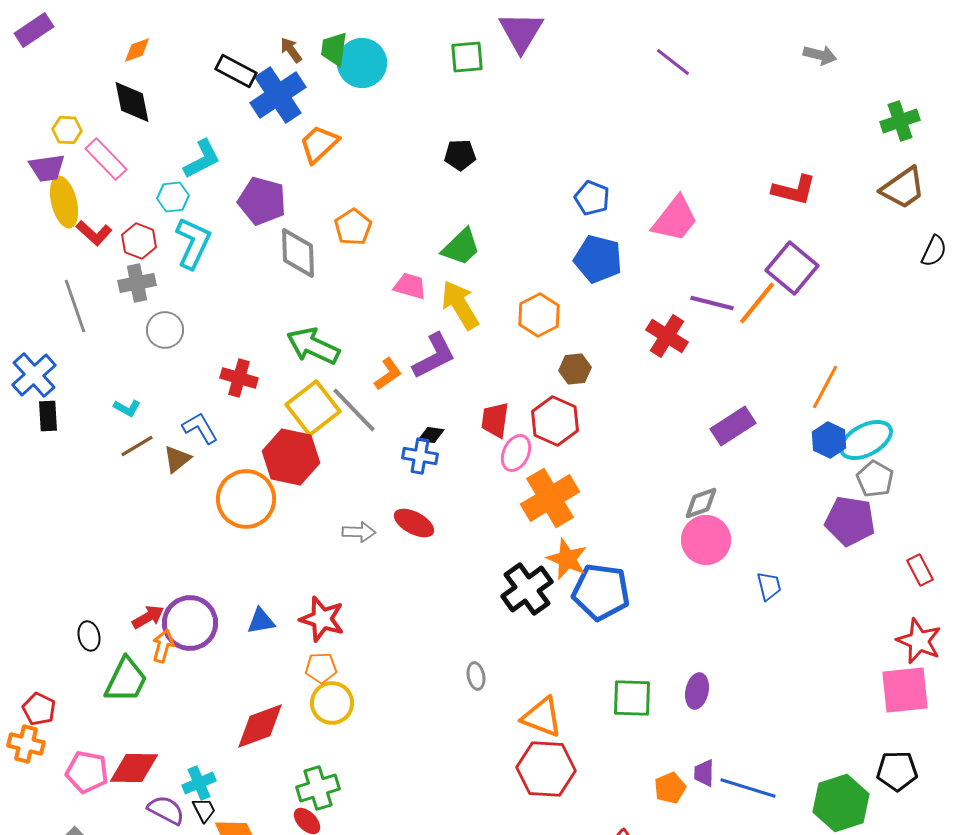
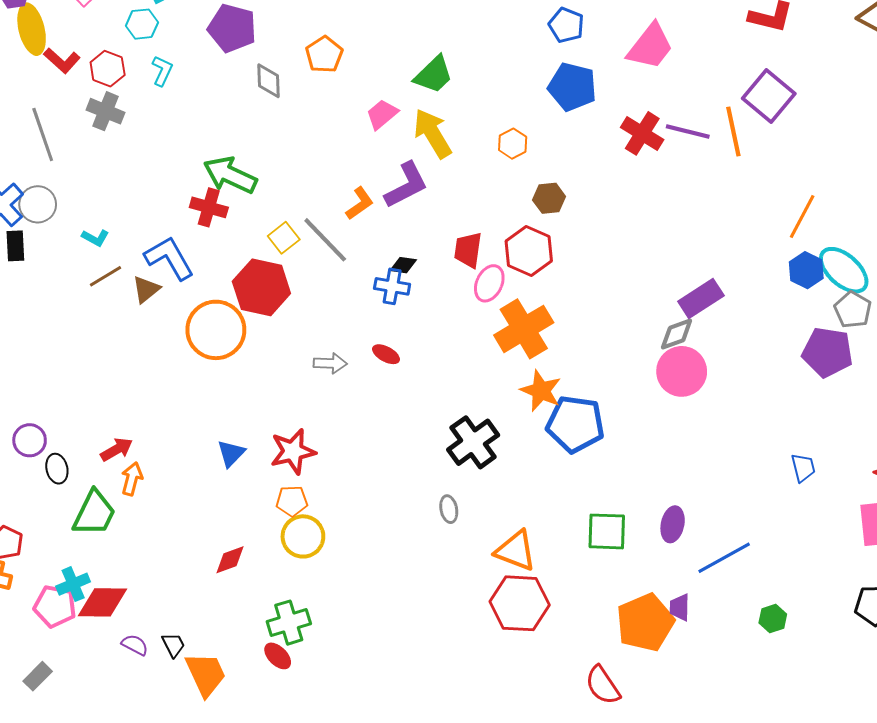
cyan L-shape: (193, 243) -> (162, 71), size x0.6
gray diamond: (298, 253) -> (269, 81), size x0.7
gray cross: (137, 283) -> (105, 111), turned 33
pink trapezoid: (410, 286) -> (382, 114), turned -56
orange line: (757, 303) -> (733, 131), turned -51
orange hexagon: (539, 315) -> (513, 144), size x0.7
gray circle: (165, 330) -> (38, 204), moved
red cross: (667, 336) -> (642, 133), moved
green arrow: (313, 346) -> (230, 175), moved
yellow square: (313, 408) -> (284, 238), size x0.6
purple rectangle: (733, 426) -> (701, 299), moved
blue L-shape: (200, 428) -> (169, 258), size x1.4
cyan ellipse: (866, 440) -> (844, 270), turned 70
red ellipse: (414, 523) -> (386, 354), size x0.7
blue trapezoid: (769, 586) -> (803, 468), moved
black cross: (527, 589) -> (473, 442), moved
red star: (322, 619) -> (293, 451), turned -30
blue triangle: (261, 621) -> (231, 453), turned -36
purple circle: (190, 623) -> (30, 440), moved, size x0.6
red diamond: (260, 726) -> (230, 560), size x0.6
cyan cross: (199, 783) -> (73, 584), moved
orange pentagon: (670, 788) -> (645, 623), size x1.8
blue line: (748, 788) -> (724, 558), moved, turned -46
green hexagon: (841, 803) -> (773, 618), moved, size x0.5
purple semicircle: (166, 810) -> (135, 645), size x0.7

